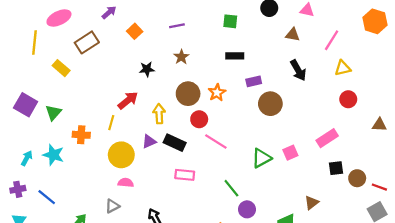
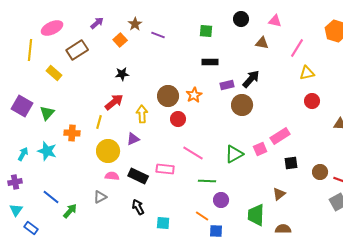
purple line: (177, 26) -> (158, 35), turned 32
brown star: (181, 57) -> (135, 24), moved
black star: (147, 69) -> (122, 74), moved
black arrow: (298, 70) -> (251, 79), moved, turned -108
pink rectangle: (327, 138) -> (280, 136), moved
pink line: (216, 141) -> (193, 153), moved
black rectangle: (175, 143) -> (138, 176), moved
black square: (336, 168) -> (291, 163), moved
green line: (231, 188) -> (207, 181), turned -48
blue line: (47, 197) -> (51, 197), moved

